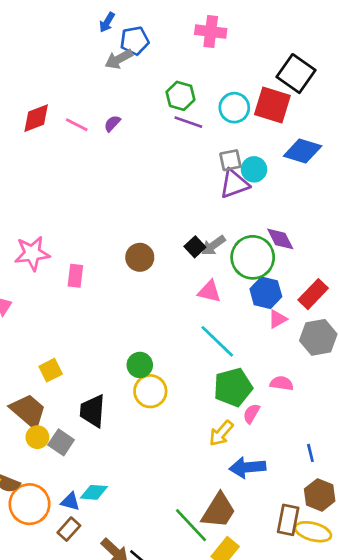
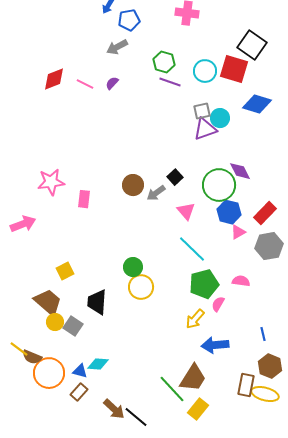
gray arrow: (119, 59) -> (117, 47), moved
gray arrow: (213, 245) -> (156, 193), moved
pink triangle: (209, 291) -> (186, 211), turned 36

